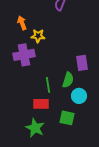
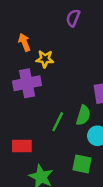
green line: (48, 85) -> (58, 122), turned 35
red rectangle: (41, 104) -> (22, 146), moved

